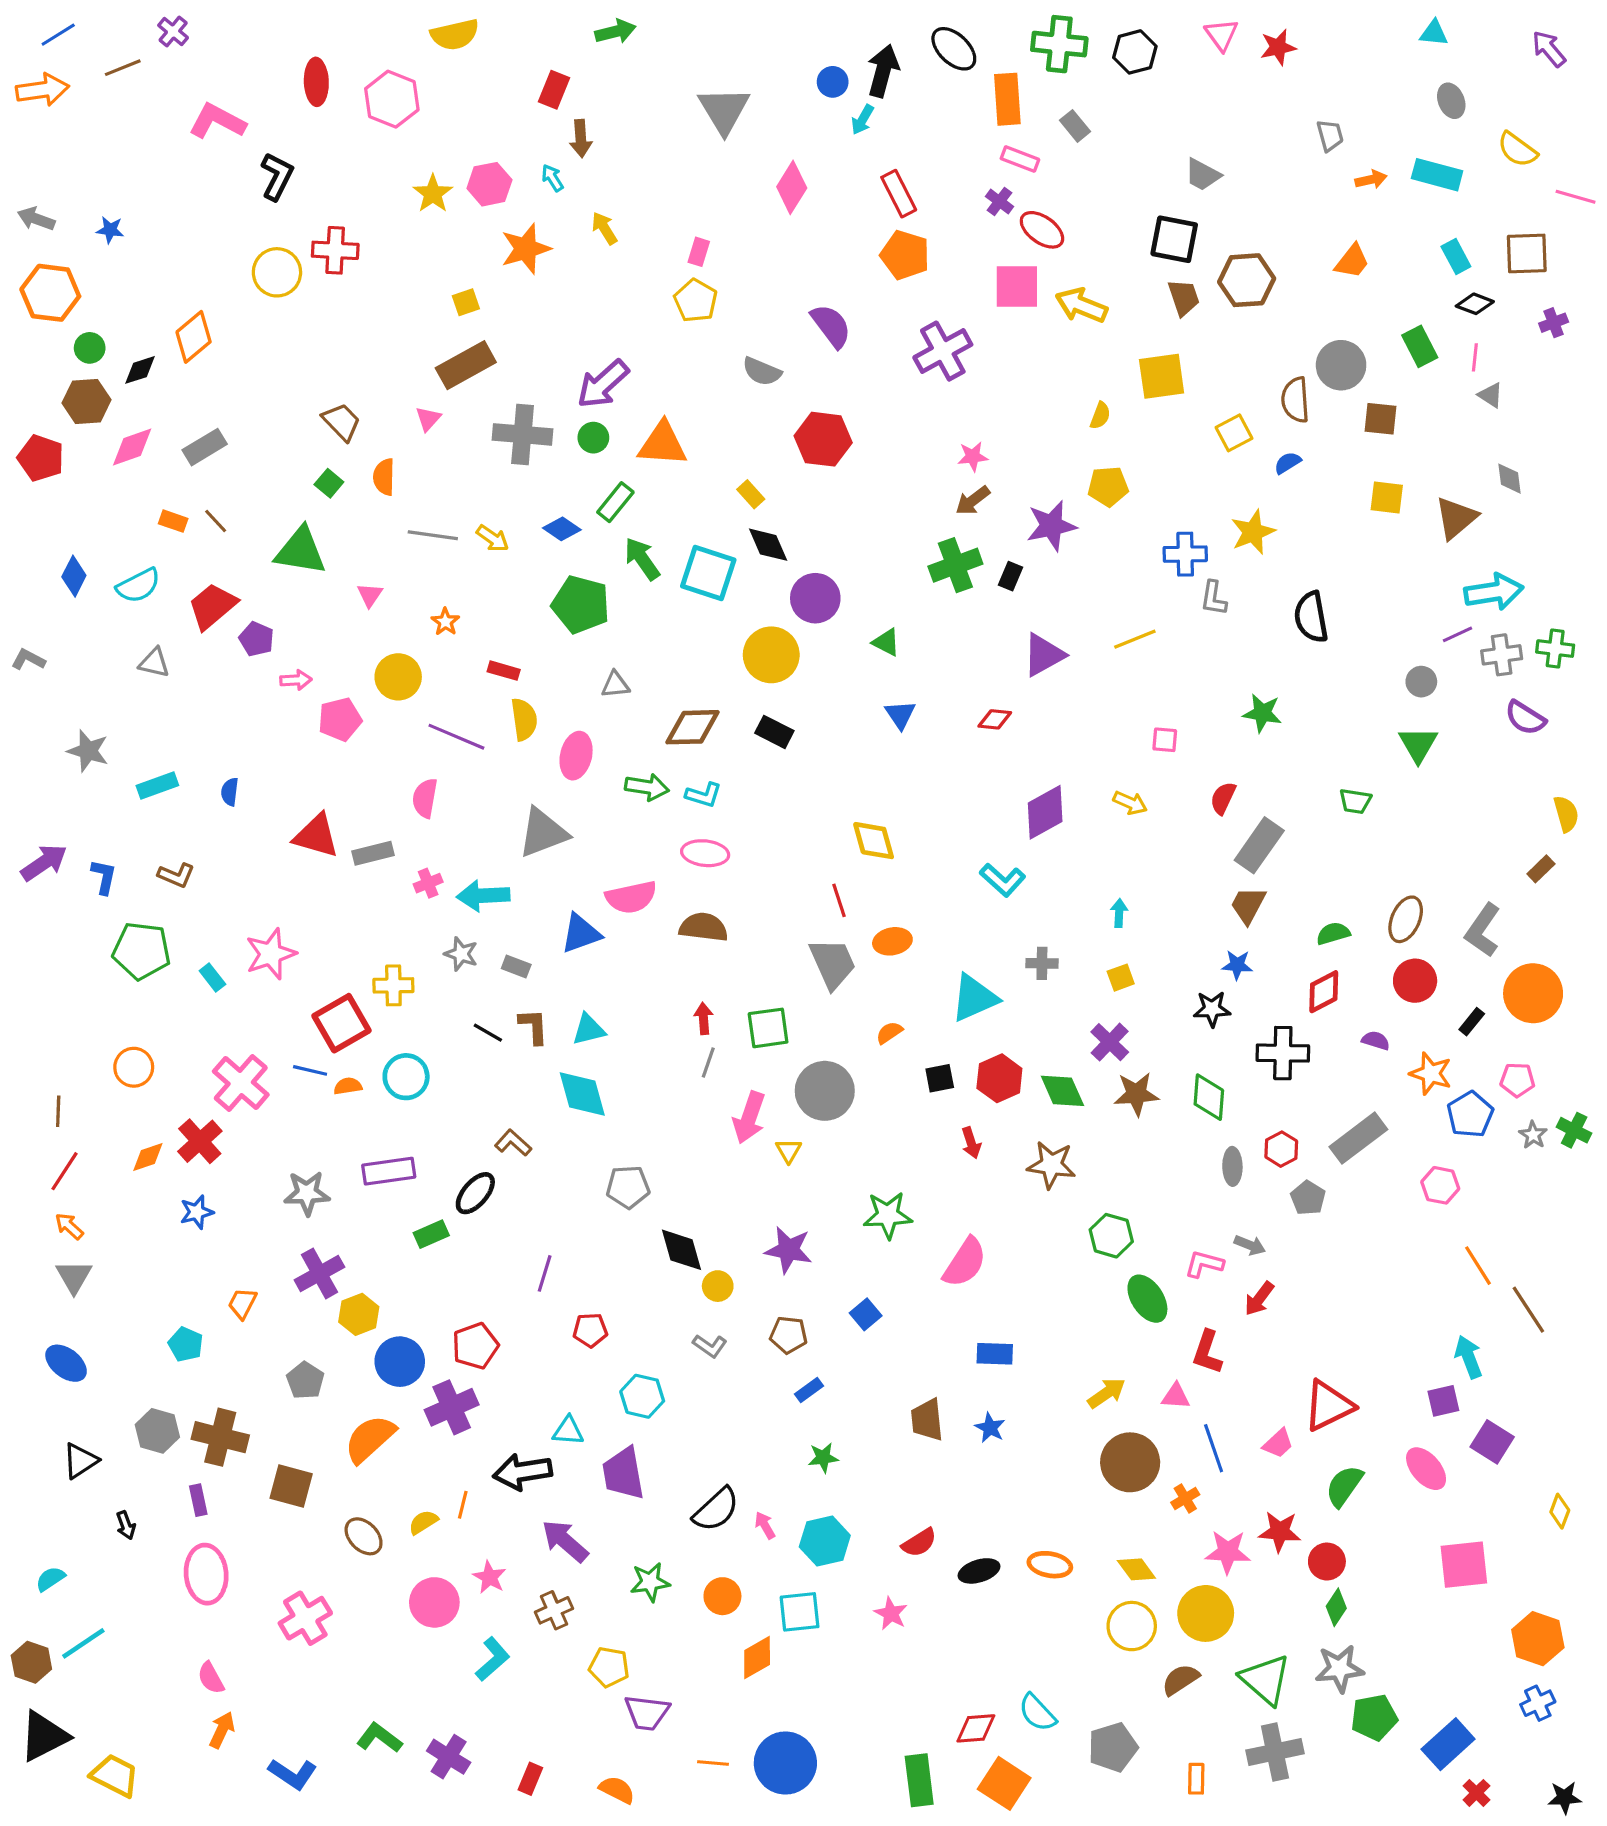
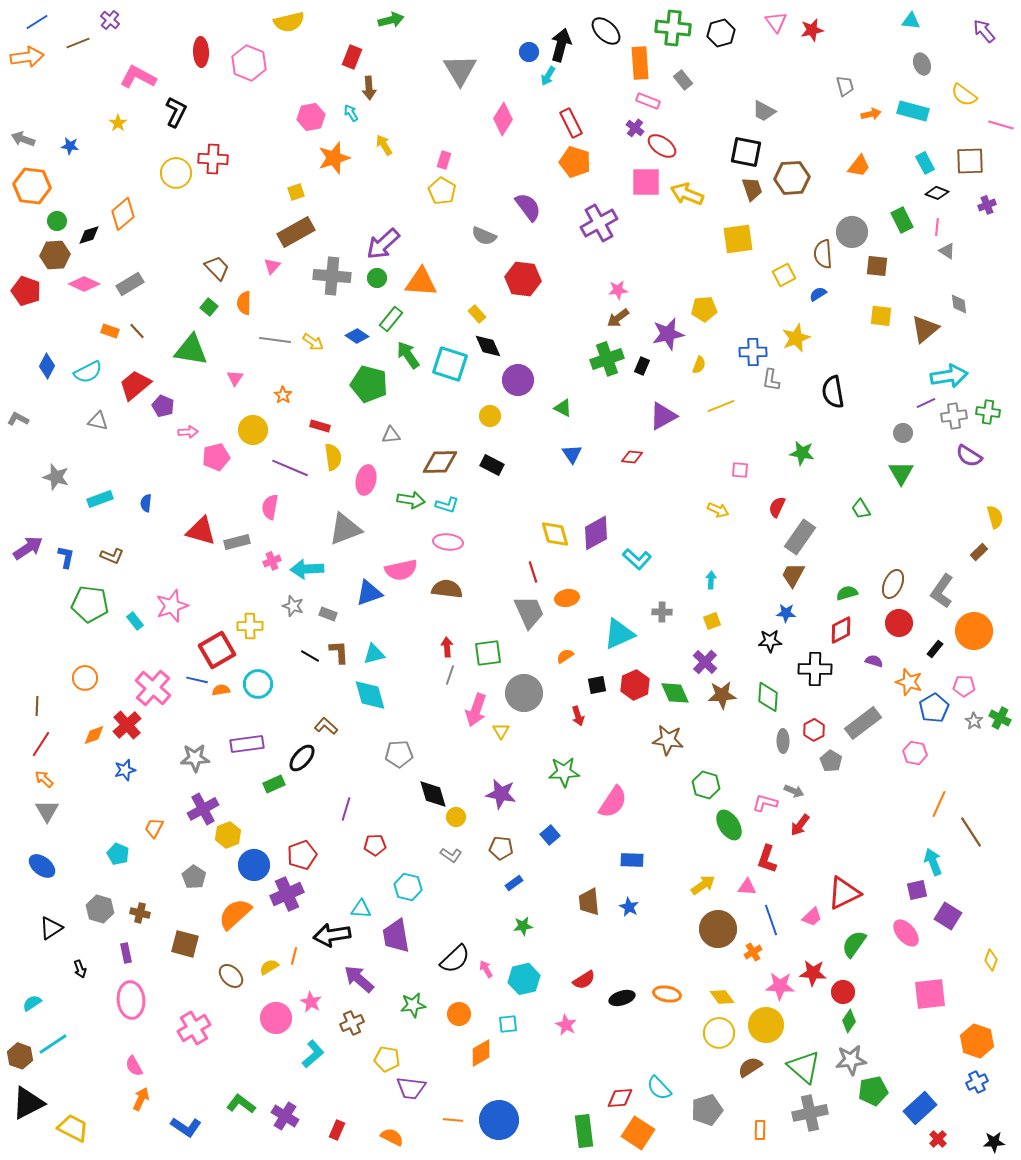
yellow star: (433, 194) -> (118, 123), moved, size x0.7
yellow semicircle: (1100, 416) -> (699, 365), moved
pink diamond: (132, 447) -> (84, 284), turned 44
yellow circle: (771, 655) -> (490, 416), size x0.6
green trapezoid: (1355, 801) -> (861, 509), turned 50
purple diamond: (1045, 812) -> (596, 533), moved
red arrow: (971, 1143) -> (578, 716), moved
orange line: (1478, 1266) -> (939, 804), turned 56
brown cross: (220, 1437) -> (140, 913), size x0.6
cyan square: (800, 1612) -> (508, 1024), size x0.7

